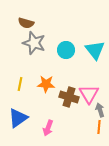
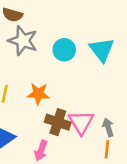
pink triangle: (89, 94) -> (81, 122), moved
brown cross: (69, 97) -> (58, 122), moved

